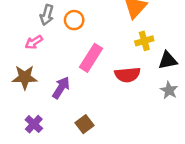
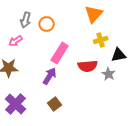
purple arrow: (61, 88) -> (50, 76), moved
gray star: (169, 90) -> (109, 74), moved
purple cross: (34, 124) -> (16, 104), size x1.5

